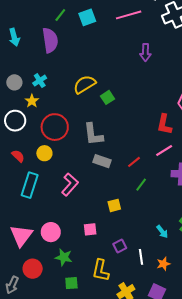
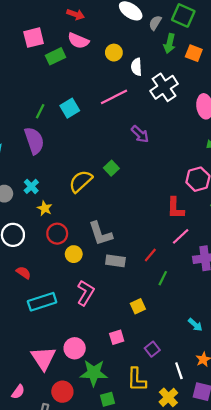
purple arrow: (145, 52) -> (140, 134), turned -36
green square: (107, 97) -> (111, 168), moved
yellow star: (32, 101) -> (45, 208), moved
red circle: (55, 127) -> (57, 234), size x0.7
yellow circle: (44, 153) -> (74, 254), moved
cyan rectangle: (30, 185) -> (42, 302), turned 65
green star: (64, 257) -> (94, 373), size x1.4
white line: (141, 257) -> (179, 371), moved

